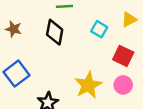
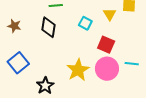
yellow triangle: (129, 20) -> (110, 14), turned -32
pink circle: (123, 85) -> (107, 69), size x1.5

